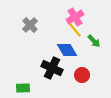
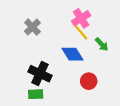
black cross: (52, 68) -> (40, 74), moved
green rectangle: (23, 88) -> (36, 94), moved

